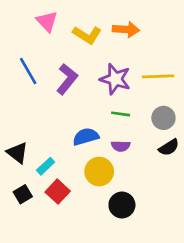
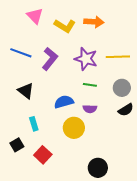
blue line: (28, 71) -> (21, 53), turned -40
black triangle: (17, 153) -> (26, 91), moved
cyan rectangle: (46, 166) -> (34, 124), turned -64
red square: (58, 192) -> (43, 155), moved
black circle: (122, 205) -> (98, 168), moved

